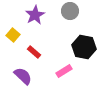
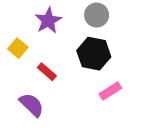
black hexagon: (84, 47) -> (94, 54), moved
pink rectangle: (64, 71) -> (110, 91), moved

